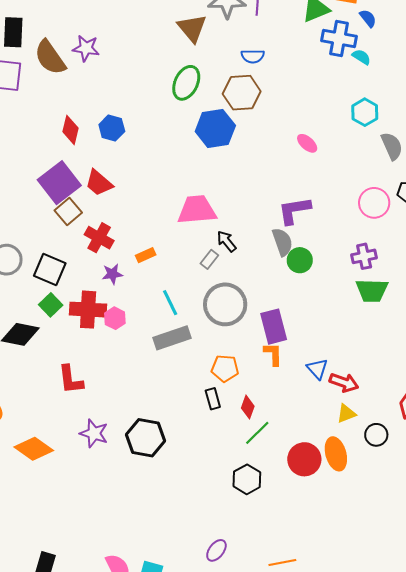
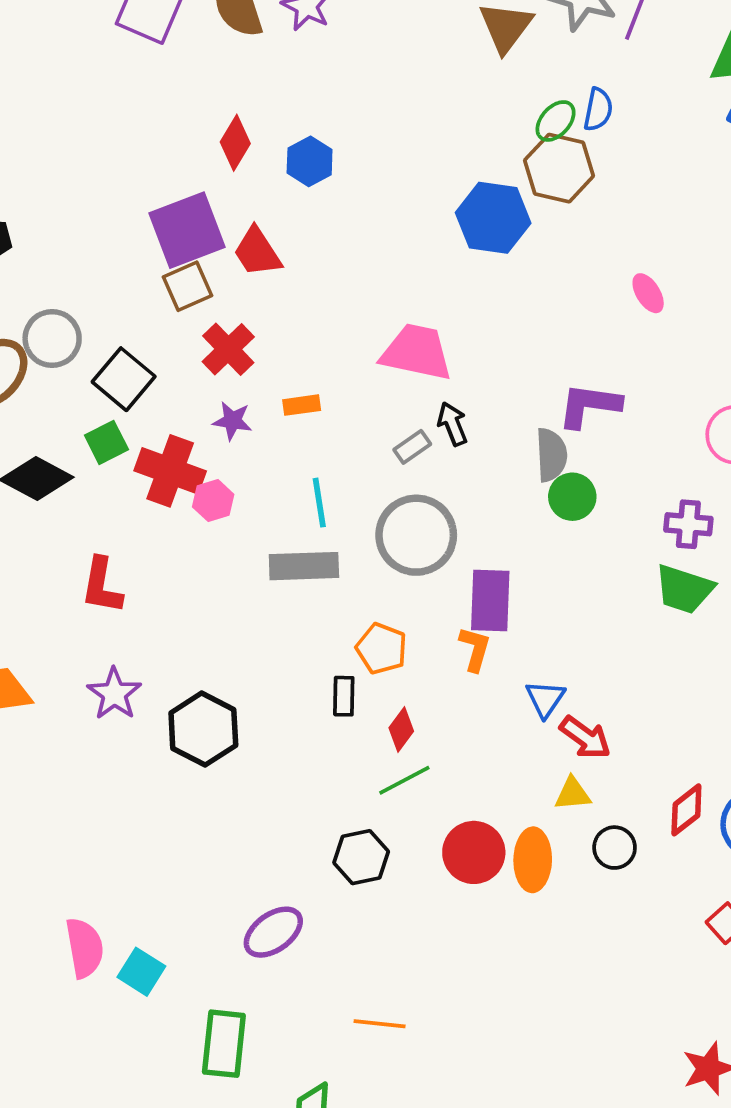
blue semicircle: (253, 56) -> (598, 109), turned -95
green ellipse: (186, 83) -> (556, 121), moved, size x0.7
purple ellipse: (216, 550) -> (273, 932), moved, size x1.4

